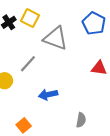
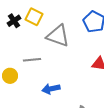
gray line: (28, 64) -> (32, 60), turned 42

